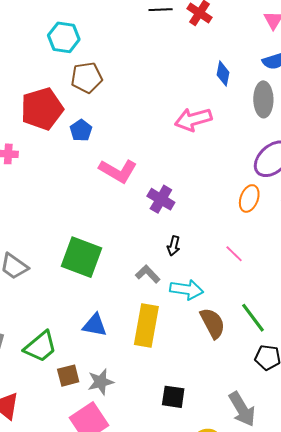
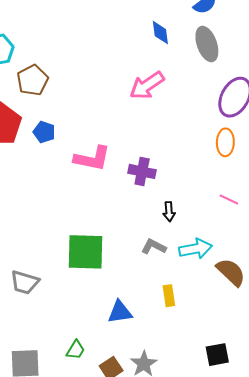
yellow rectangle: (146, 326) -> (169, 296), size x0.5
green trapezoid: (41, 347) -> (76, 350), size x0.6

